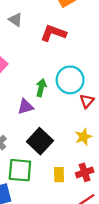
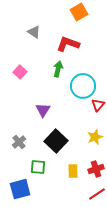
green arrow: (41, 88) -> (58, 69), moved
purple triangle: (25, 107) -> (43, 110), turned -42
green square: (20, 170) -> (38, 167), size x0.7

